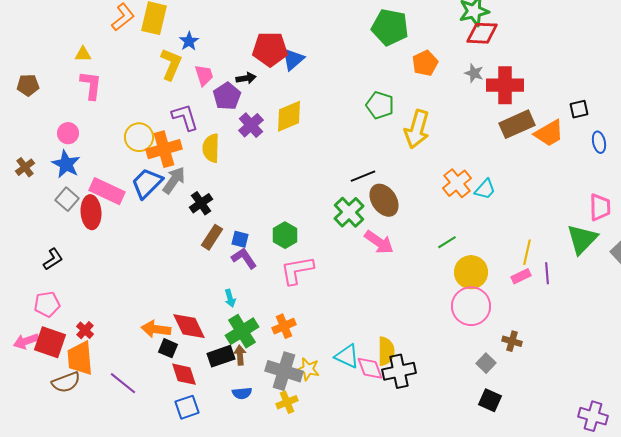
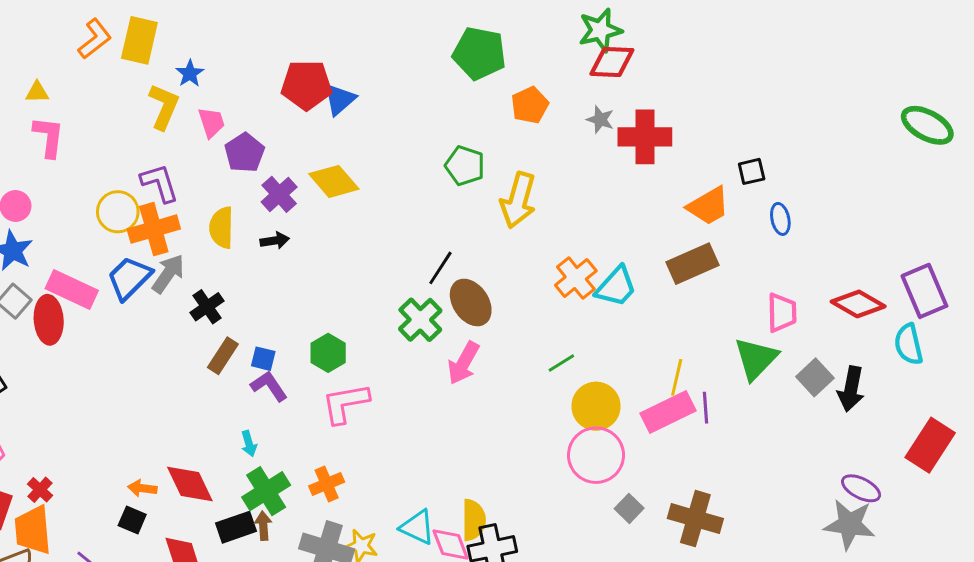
black arrow: (246, 78) -> (275, 241), moved
yellow diamond: (289, 116) -> (334, 181), turned 72
purple L-shape: (185, 117) -> (160, 183), moved
brown rectangle: (517, 124) -> (693, 264), moved
black line: (363, 176) -> (440, 268), turned -35
cyan trapezoid: (485, 189) -> (616, 287), size x1.4
pink arrow: (379, 242) -> (463, 363), turned 84
pink rectangle: (521, 276) -> (668, 412), size x1.8
orange arrow: (156, 329) -> (142, 488), size x0.7
brown cross: (512, 341) -> (695, 519), moved, size x1.8
black square: (168, 348) -> (132, 520), moved
gray square: (486, 363) -> (629, 508), moved

